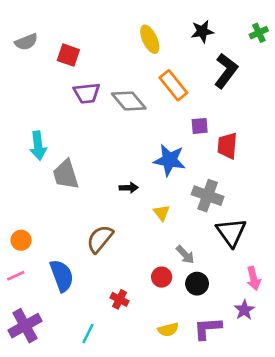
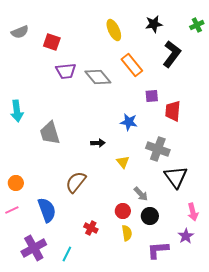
cyan arrow: (38, 146) -> (17, 111), moved
blue star: (169, 160) -> (129, 122), size x0.7
purple cross: (25, 326) -> (34, 248), moved
yellow semicircle: (168, 330) -> (127, 233), moved, turned -84

